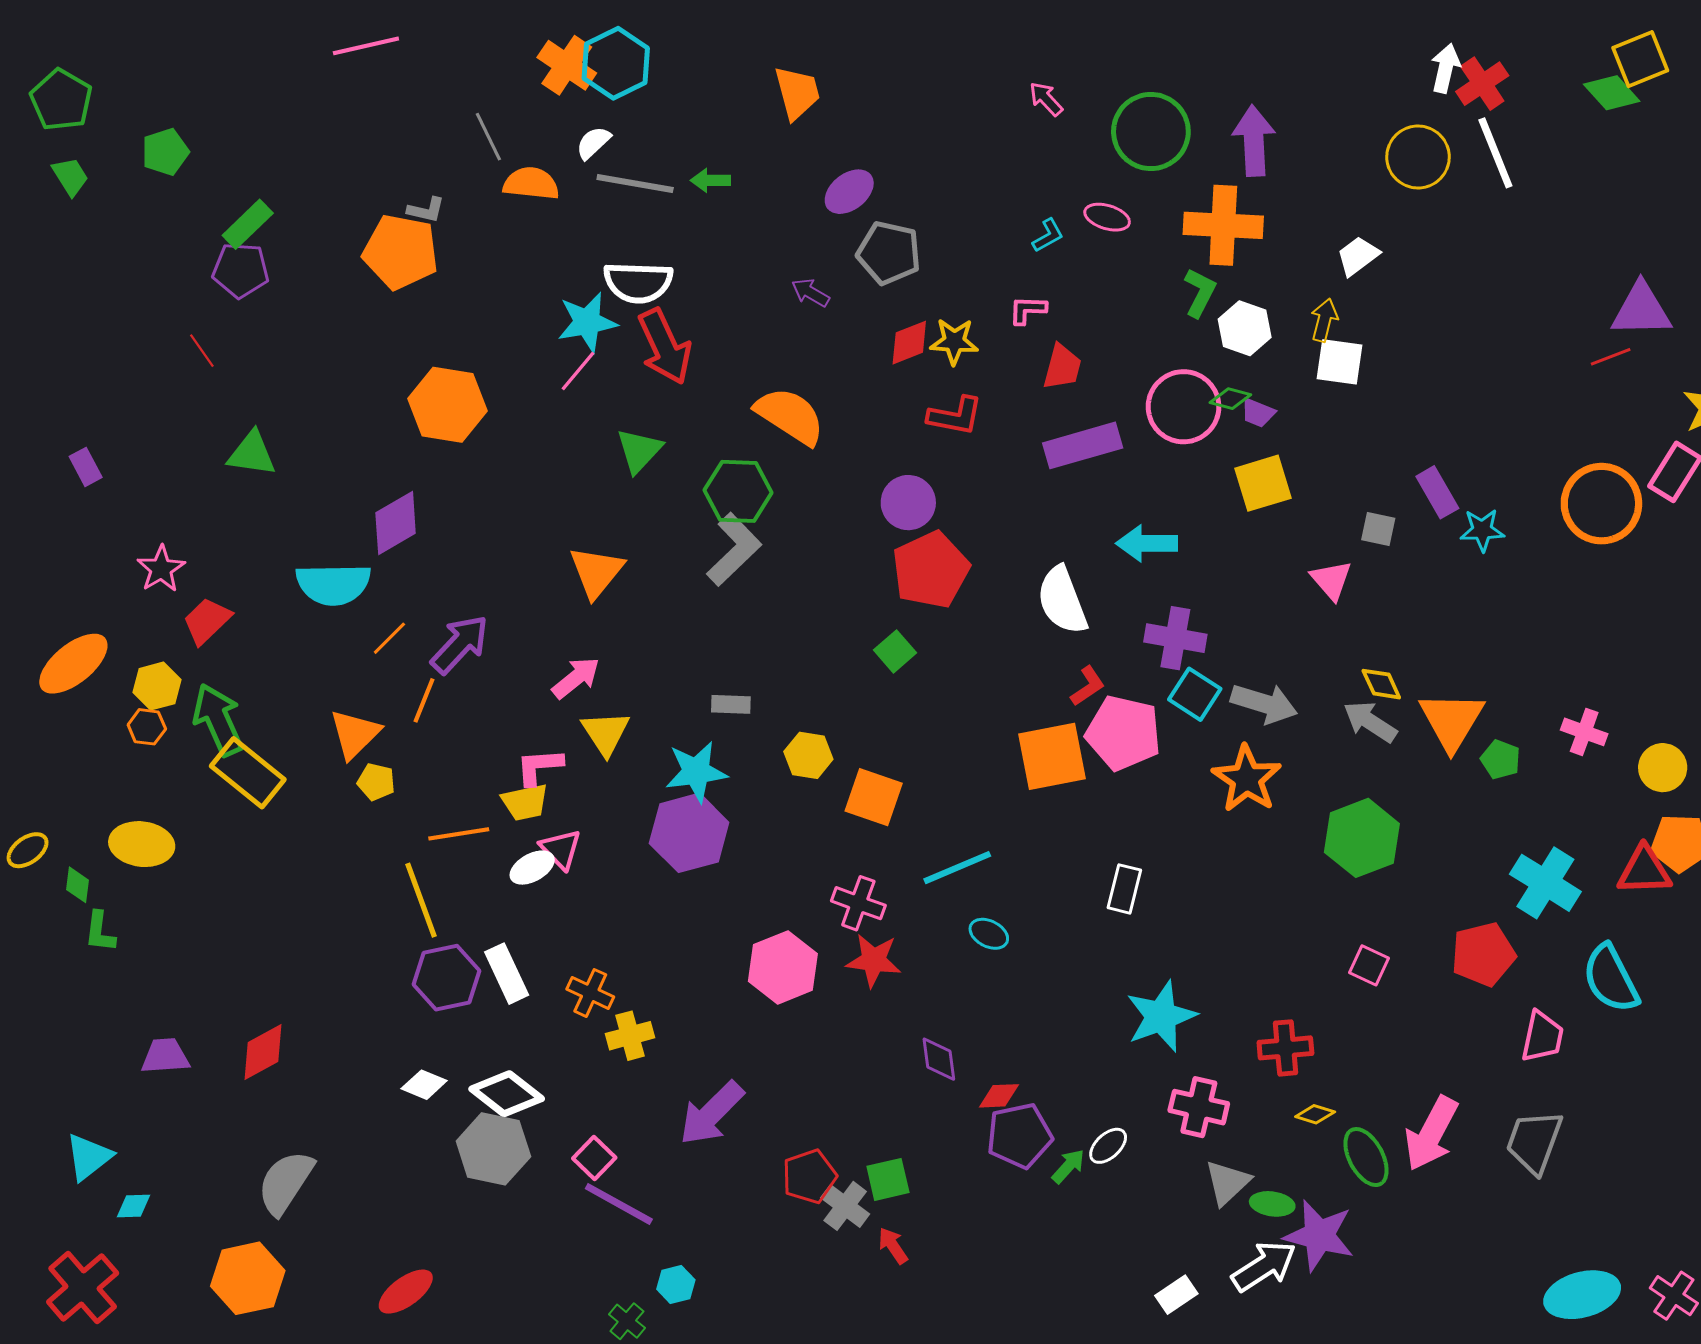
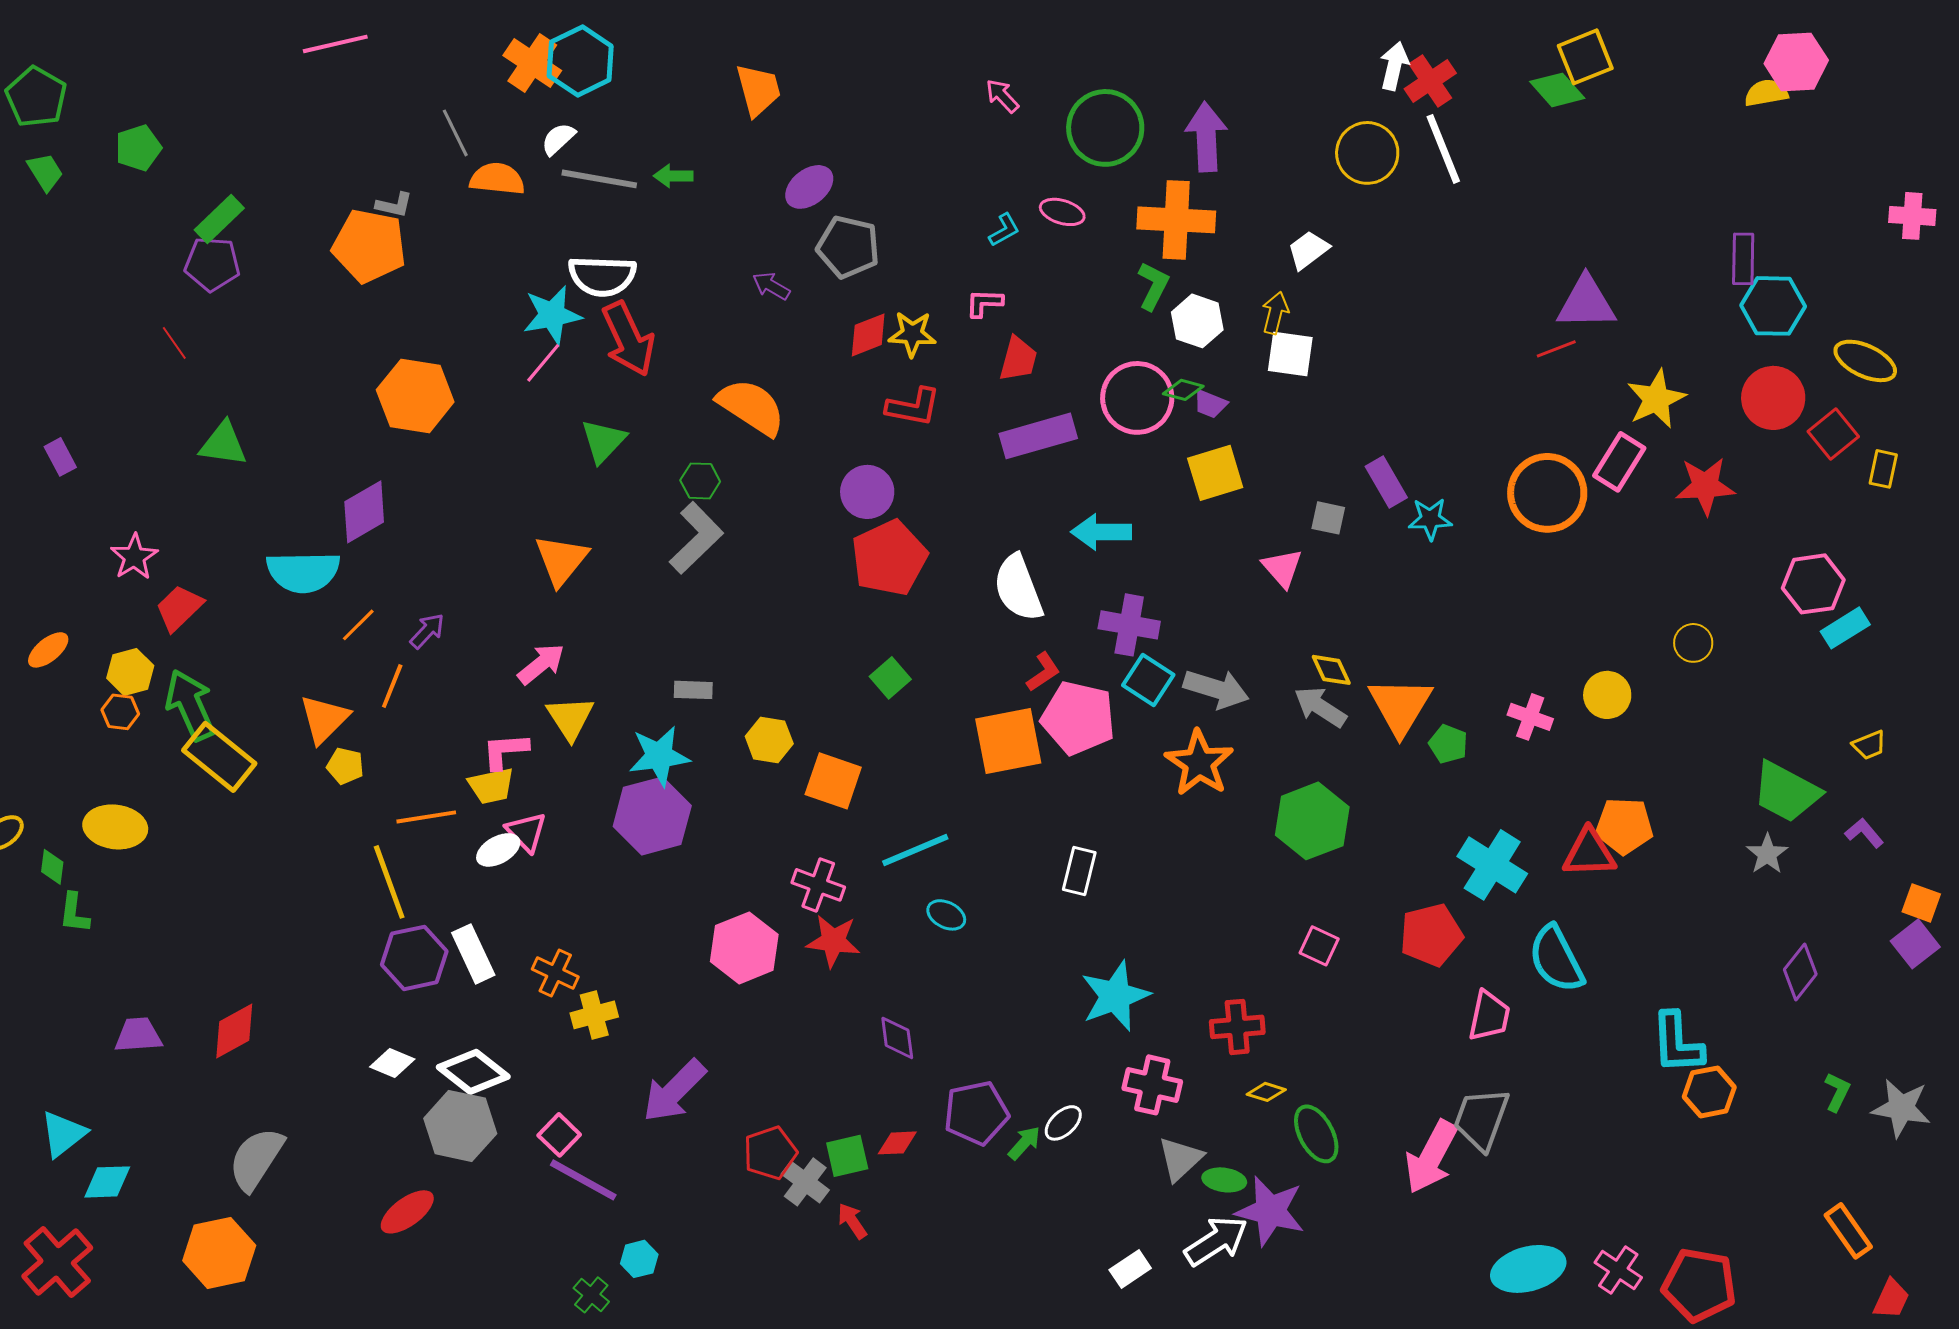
green hexagon: (738, 491) -> (700, 481), size x0.6
purple arrow: (460, 644) -> (427, 631), size x0.6
green square: (895, 651) -> (890, 678), moved
orange ellipse: (73, 664) -> (48, 650), size x0.6
yellow circle: (1663, 768) -> (1607, 695), moved
red diamond: (999, 1096) -> (897, 1143), moved
pink arrow: (1431, 1134) -> (1431, 1157), moved
cyan diamond: (134, 1206) -> (107, 1182), size x1.4
red ellipse: (406, 1292) -> (407, 1212), moved

